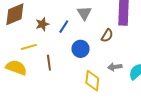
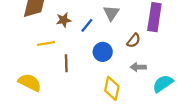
gray arrow: (115, 67) -> (138, 67), moved
yellow semicircle: (16, 68) -> (30, 82), moved

